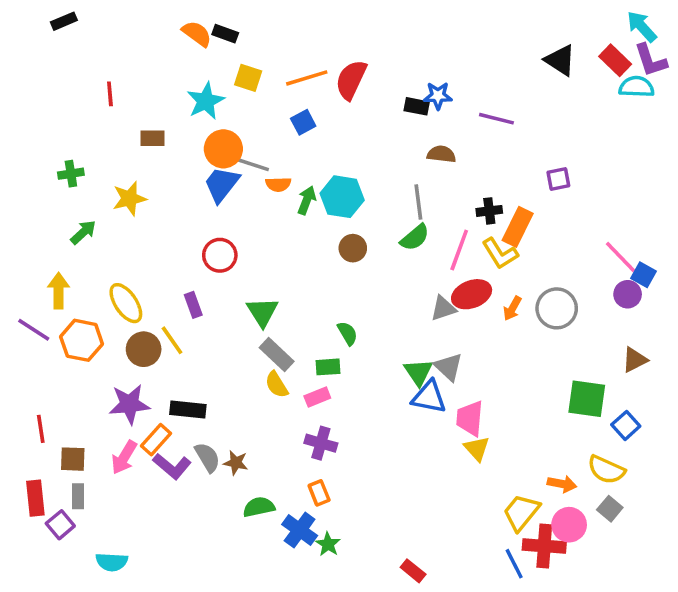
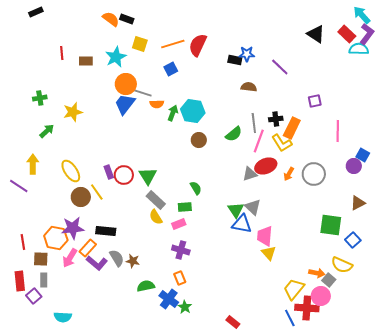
purple L-shape: (651, 60) -> (367, 34), turned -125
purple line: (496, 119) -> (280, 67), turned 30
brown rectangle: (152, 138) -> (86, 61), moved
gray line: (418, 202) -> (254, 123), moved
red circle: (220, 255) -> (124, 175), moved
pink line: (620, 257) -> (338, 131), moved, turned 45
orange hexagon: (82, 340) -> (56, 238), moved
gray square: (610, 509) -> (329, 280), moved

